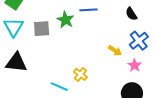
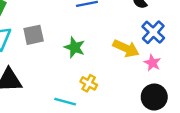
green star: (65, 20) -> (75, 47), moved
yellow arrow: (115, 51) -> (126, 48), size x1.5

